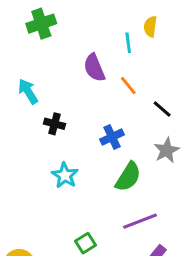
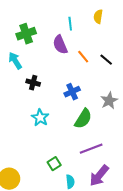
green cross: (41, 24) -> (26, 34), moved
cyan line: (128, 43) -> (70, 24), moved
black line: (162, 109) -> (106, 60), moved

